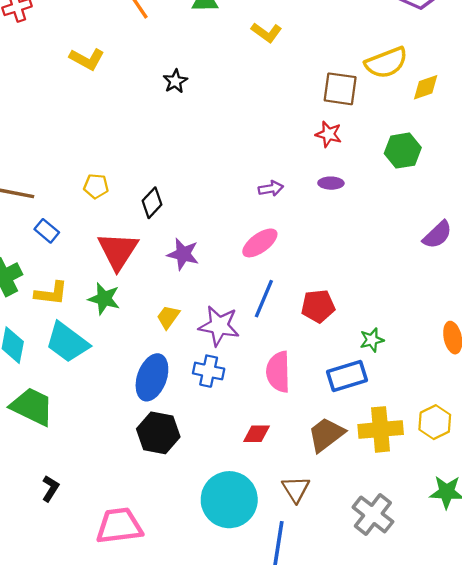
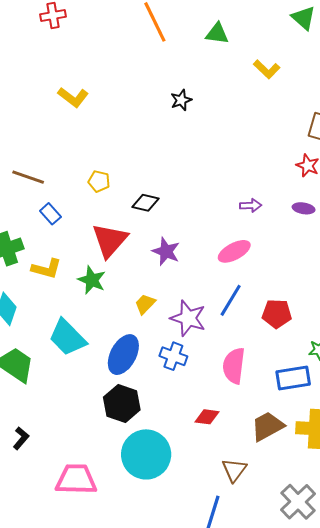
yellow L-shape: (87, 59) -> (73, 97), moved
black diamond: (152, 203) -> (146, 203), turned 52
cyan trapezoid: (67, 342) -> (67, 337), moved
cyan circle: (229, 500) -> (146, 454), moved

